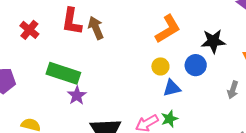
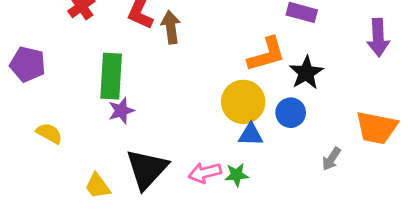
black star: (213, 41) -> (306, 73), moved, turned 30
yellow circle: (160, 66) -> (243, 102), size x1.8
green rectangle: (63, 73) -> (111, 76), turned 60

